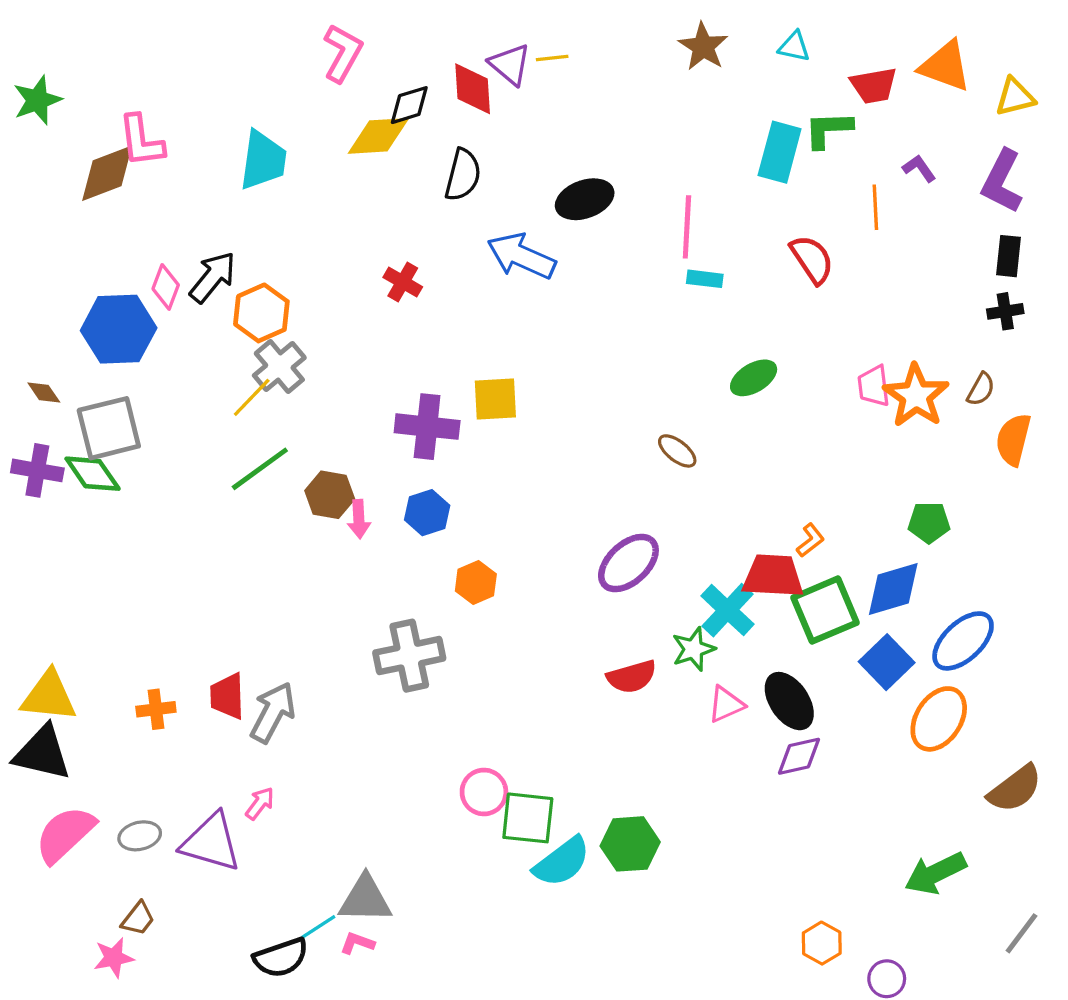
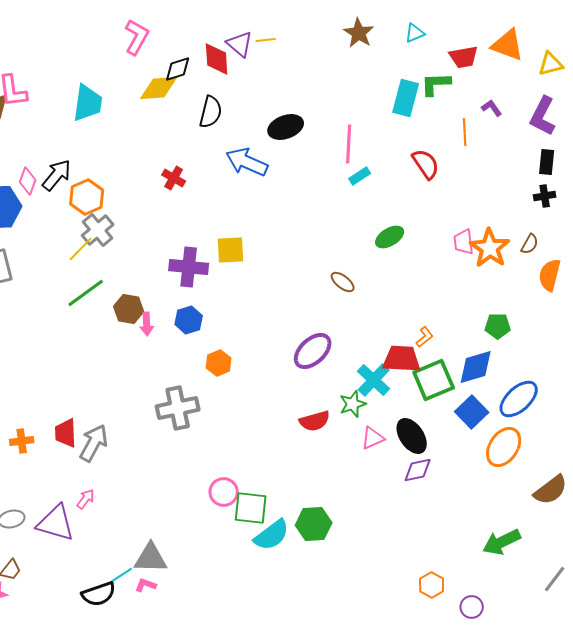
cyan triangle: (794, 47) -> (415, 33), turned -35
cyan rectangle: (705, 279) -> (360, 176), turned -40

